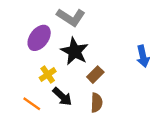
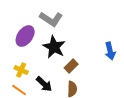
yellow cross: (48, 75) -> (21, 70), moved, turned -32

